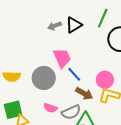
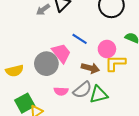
pink trapezoid: (62, 58) -> (61, 53), moved
blue line: (74, 74) -> (80, 39), moved

